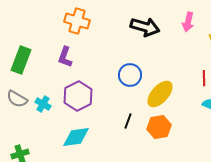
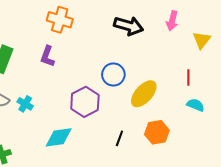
purple hexagon: (78, 96) -> (85, 102), moved
black line: (128, 121) -> (119, 138), moved
orange hexagon: (159, 127) -> (157, 132), moved

